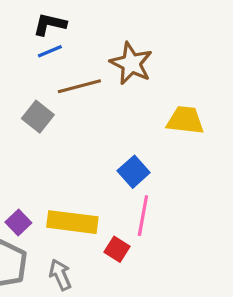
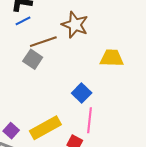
gray square: (38, 117) -> (33, 59), moved
yellow rectangle: (72, 222) -> (45, 128), turned -32

